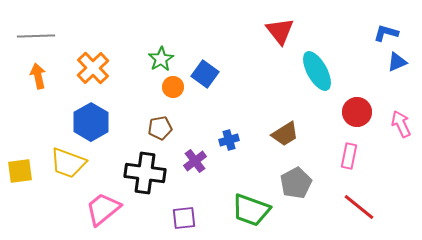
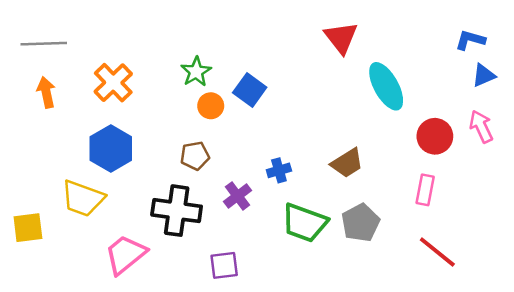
pink arrow: (401, 124) -> (481, 127), moved
yellow square: (20, 171) -> (28, 228), moved
green trapezoid: (251, 210) -> (305, 223), moved

